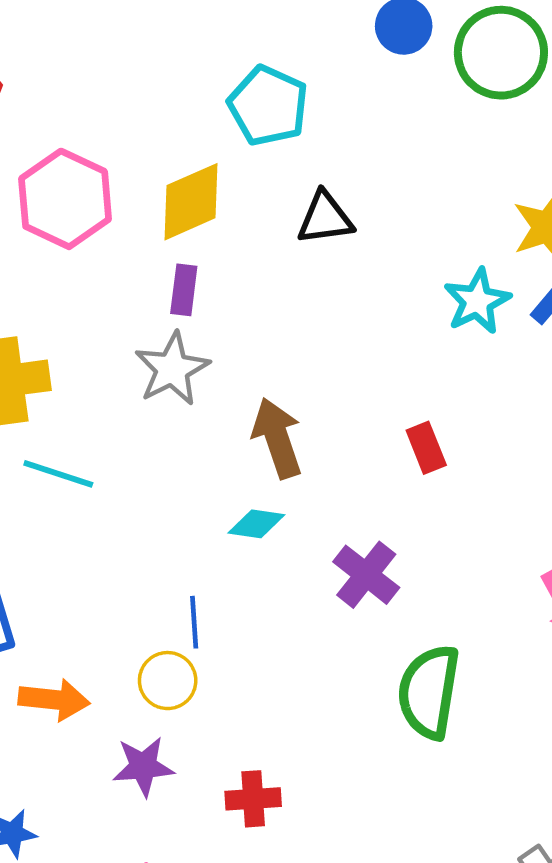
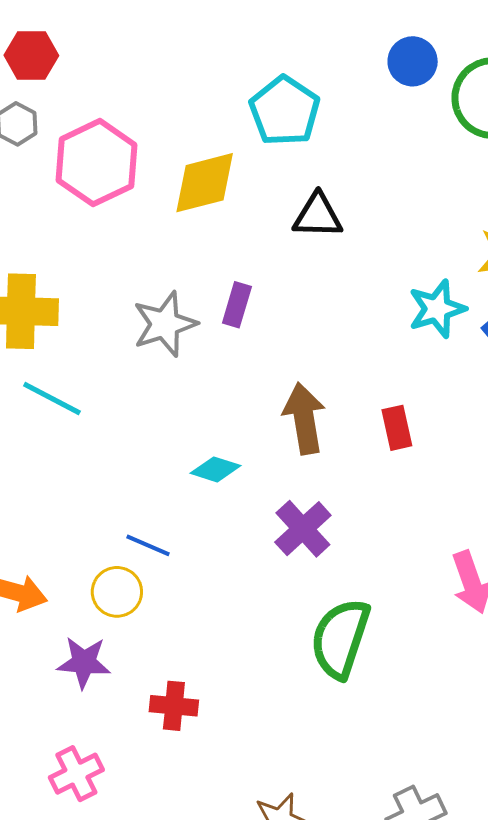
purple rectangle: (184, 290) -> (237, 305), moved
brown arrow: (277, 438) -> (304, 418), moved
red rectangle: (426, 448) -> (397, 428), moved
blue line: (194, 622) -> (148, 545), turned -72

